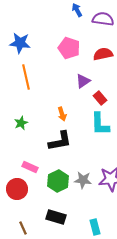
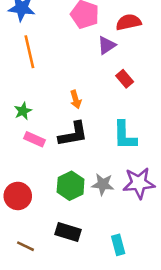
purple triangle: (83, 81) -> (107, 45), moved
cyan L-shape: (100, 124) -> (125, 135), moved
pink rectangle: (30, 167) -> (35, 139), moved
brown line: (23, 228) -> (25, 246), turned -40

